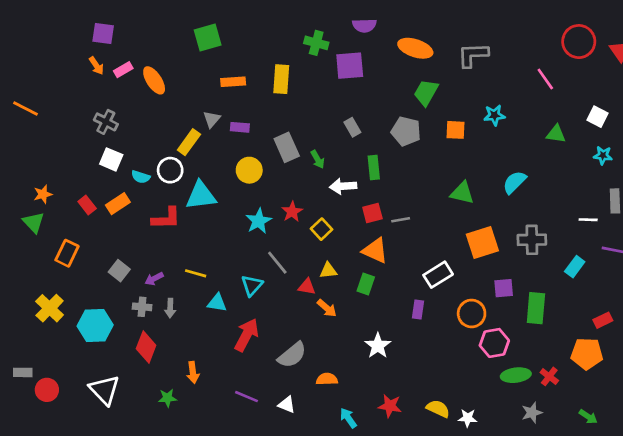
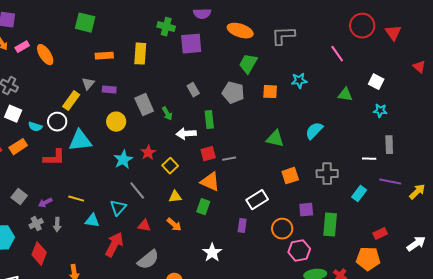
green square: (208, 38) -> (85, 23), turned 30
orange square: (482, 242) -> (290, 176), size x0.7
red triangle: (307, 287) -> (144, 226), moved
gray cross: (142, 307) -> (36, 224), turned -32

